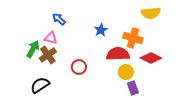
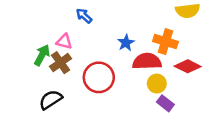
blue arrow: (59, 19) -> (84, 16), moved
blue star: (101, 30) -> (126, 43), moved
red circle: (79, 67) -> (99, 77), size x1.6
purple rectangle: (133, 88) -> (165, 103), turned -32

